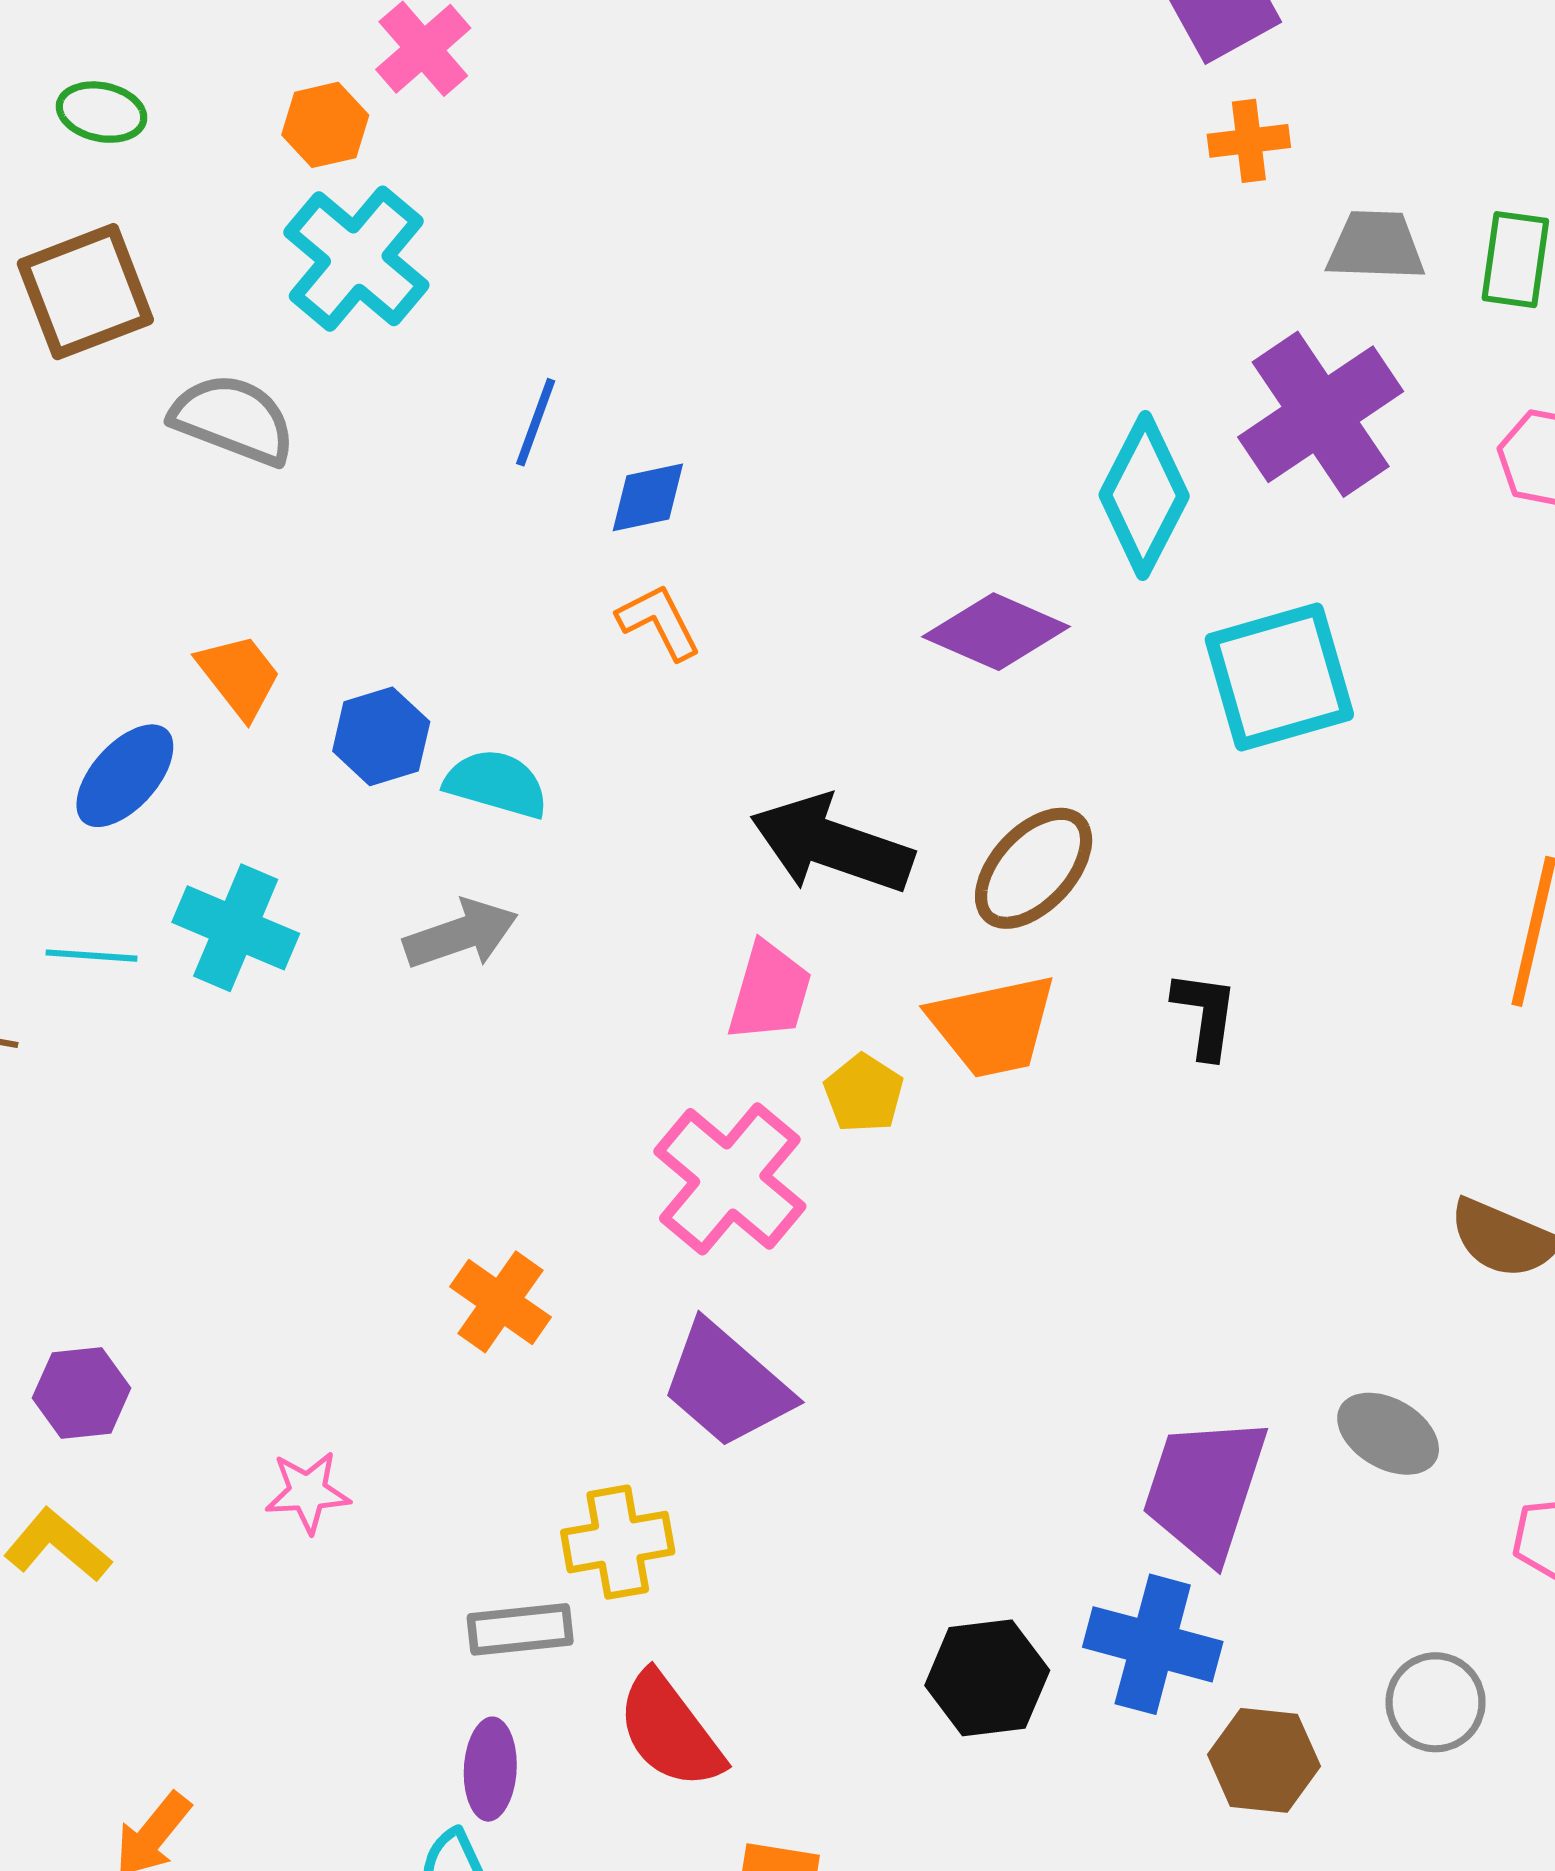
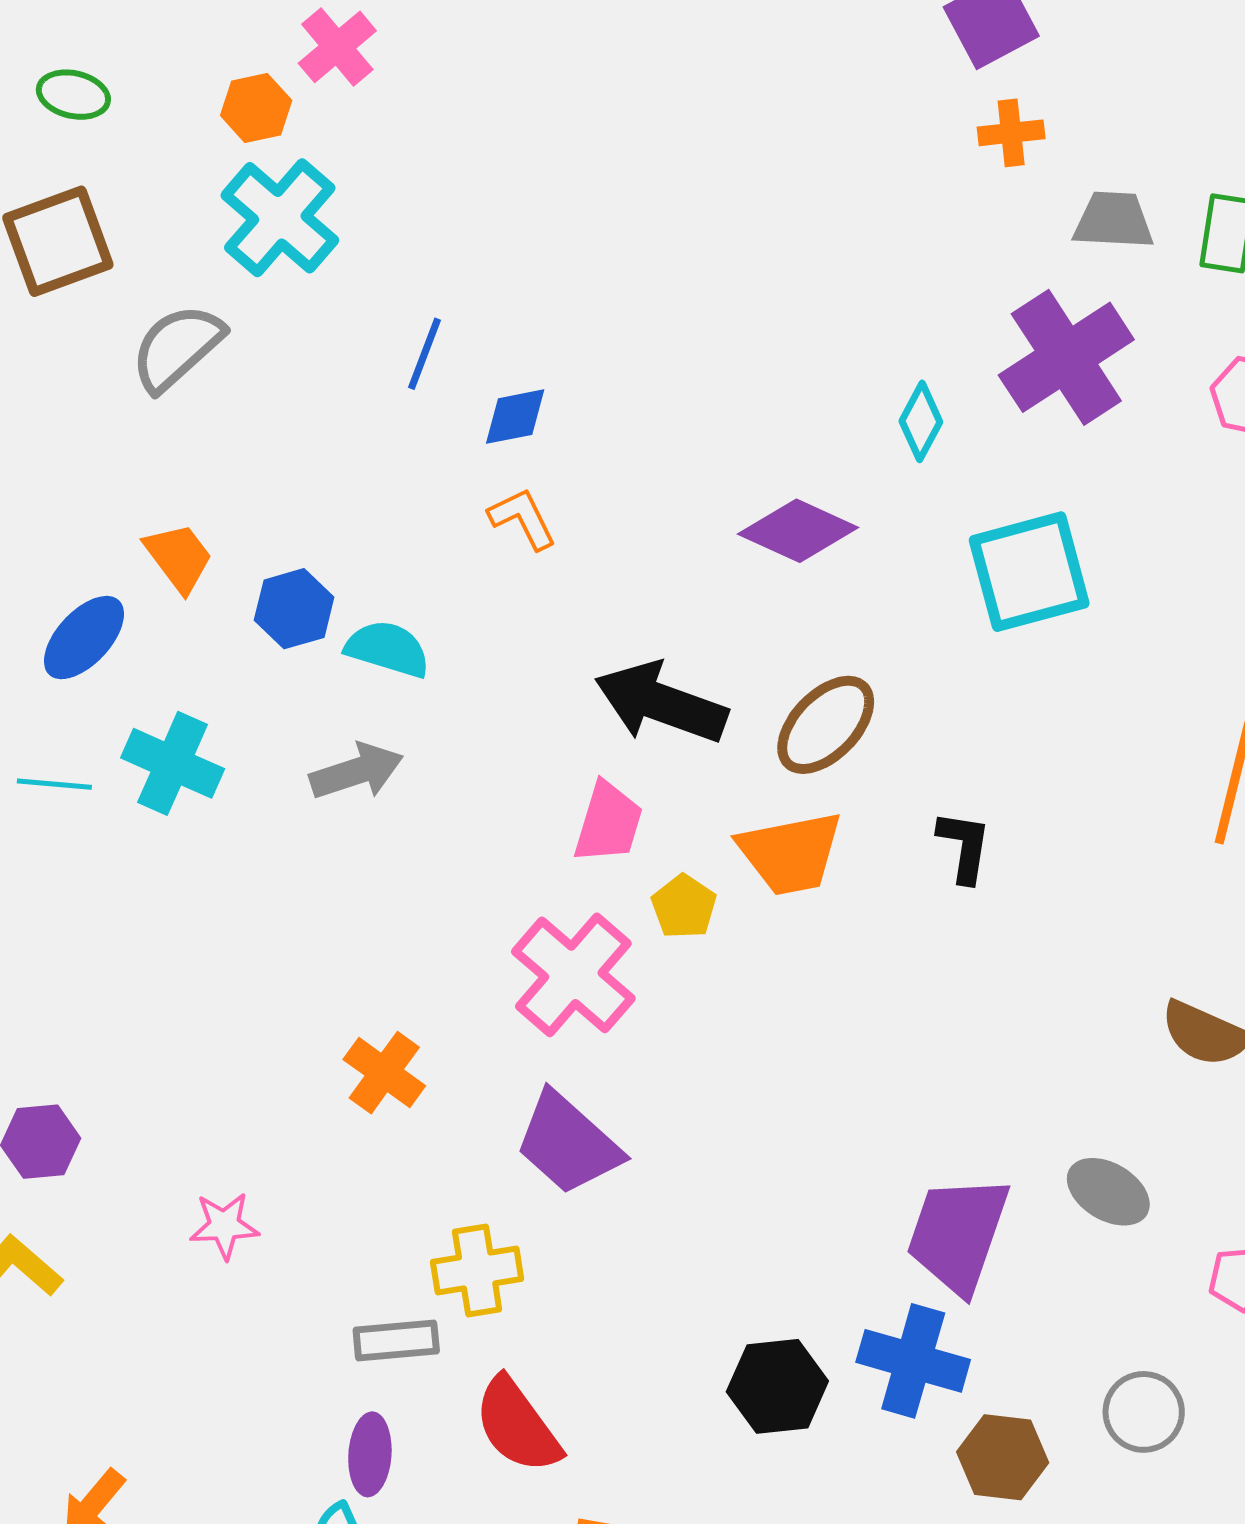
gray semicircle: (233, 419) -> (177, 348), turned -64
cyan diamond: (1144, 495) -> (921, 421), size x0.6

